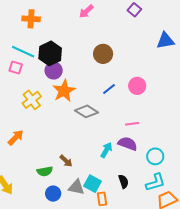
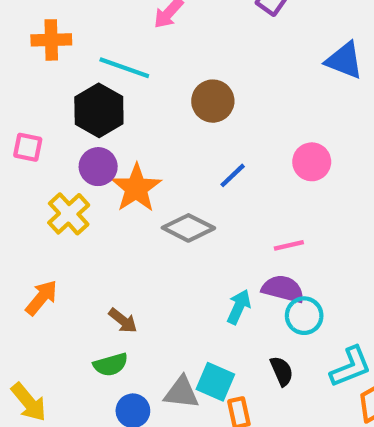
blue triangle: (165, 41) -> (344, 60), turned 36
cyan line: (23, 52) -> (124, 68), moved
purple circle: (54, 70) -> (98, 167), moved
pink circle: (137, 86) -> (312, 162), moved
cyan circle: (155, 156) -> (304, 316), moved
brown arrow: (66, 161) -> (123, 321), moved

